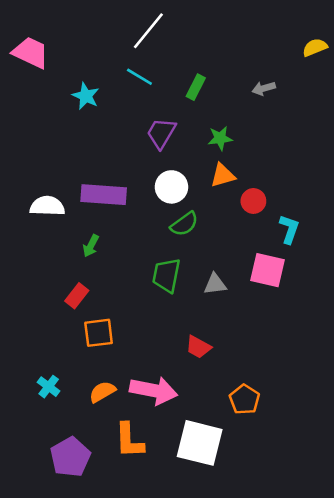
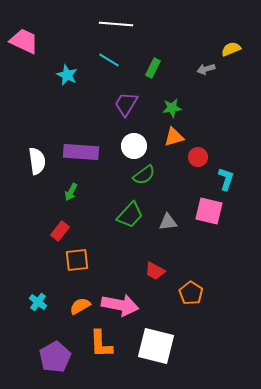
white line: (148, 31) -> (116, 24), turned 56
yellow semicircle: (315, 47) -> (231, 49), moved
white semicircle: (47, 206) -> (37, 161), turned 80
green trapezoid: (166, 275) -> (130, 215), turned -148
orange pentagon: (244, 399) -> (191, 293), moved

